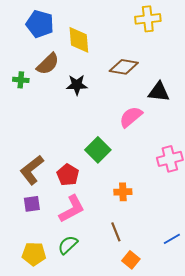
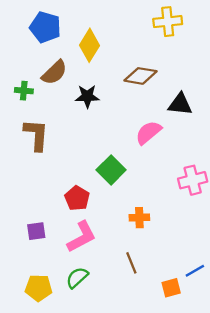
yellow diamond: (79, 40) -> (90, 45), turned 36
brown L-shape: (32, 170) -> (36, 135), moved, turned 132
orange square: (131, 260) -> (171, 288), moved, turned 36

